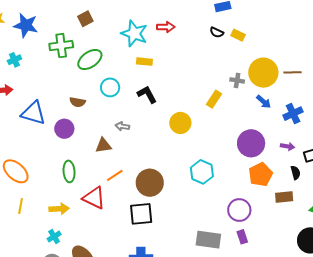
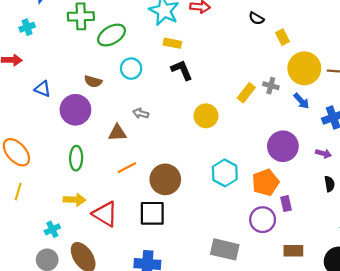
yellow rectangle: (238, 35) -> (283, 37), moved, turned 32
gray cross: (237, 80) -> (271, 86), moved
black L-shape: (147, 94) -> (182, 70), moved
blue triangle: (33, 113) -> (43, 89), size x0.6
purple circle: (64, 129) -> (75, 110), size x1.4
orange pentagon: (261, 174) -> (265, 182), moved
brown rectangle: (284, 197) -> (293, 251), moved
red triangle: (94, 198) -> (105, 214), moved
yellow arrow: (59, 209) -> (74, 200), moved
purple rectangle: (242, 237) -> (286, 204), moved

